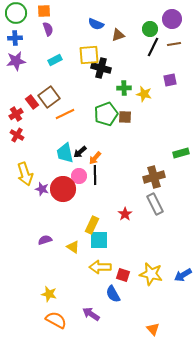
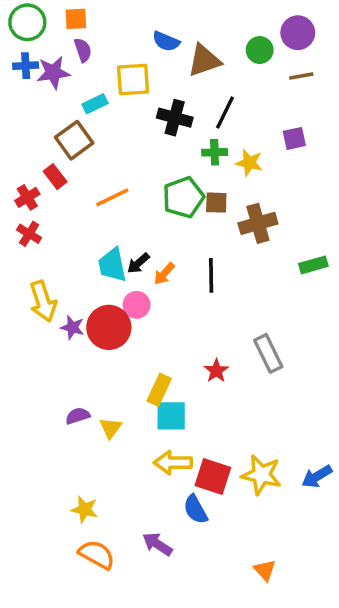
brown triangle: (118, 35) -> (204, 60), size x1.5
black line: (153, 47) -> (225, 112), moved
yellow square: (89, 55) -> (133, 79), moved
purple star: (16, 61) -> (53, 73), moved
brown square: (49, 97) -> (74, 140), moved
black line: (95, 175) -> (211, 275), moved
brown cross: (154, 177) -> (258, 223), moved
yellow triangle: (73, 247) -> (111, 428), moved, turned 32
red square: (123, 275) -> (213, 476), size x1.5

